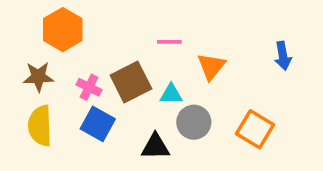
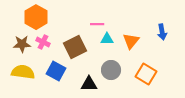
orange triangle: (211, 66) -> (131, 41), moved
pink cross: (89, 87) -> (43, 42), moved
cyan triangle: (171, 94) -> (107, 39), moved
yellow semicircle: (40, 126) -> (23, 72), turned 100

